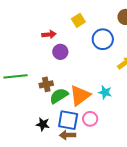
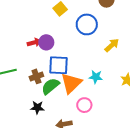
red arrow: (49, 34) -> (34, 43), moved
blue square: (68, 120) -> (58, 65), moved
black star: (43, 124) -> (37, 108), moved

